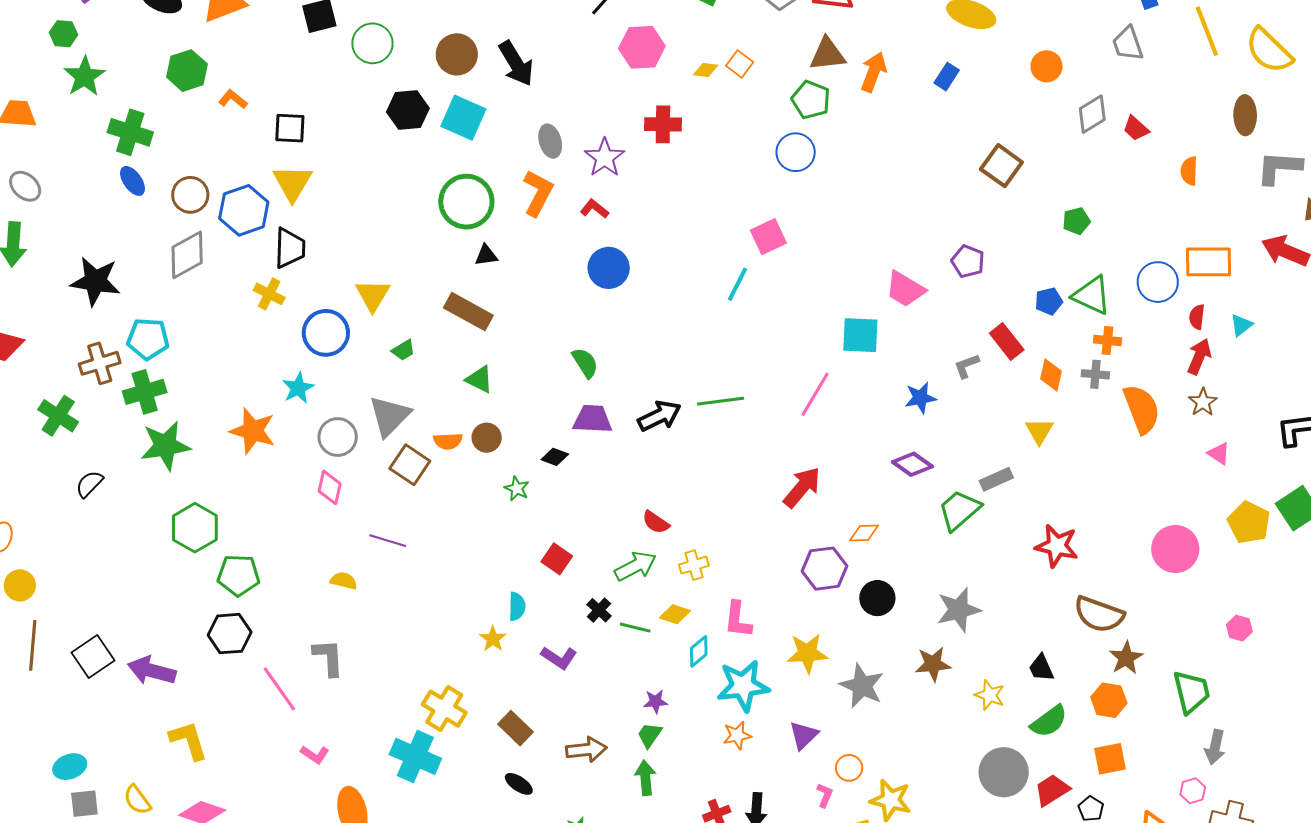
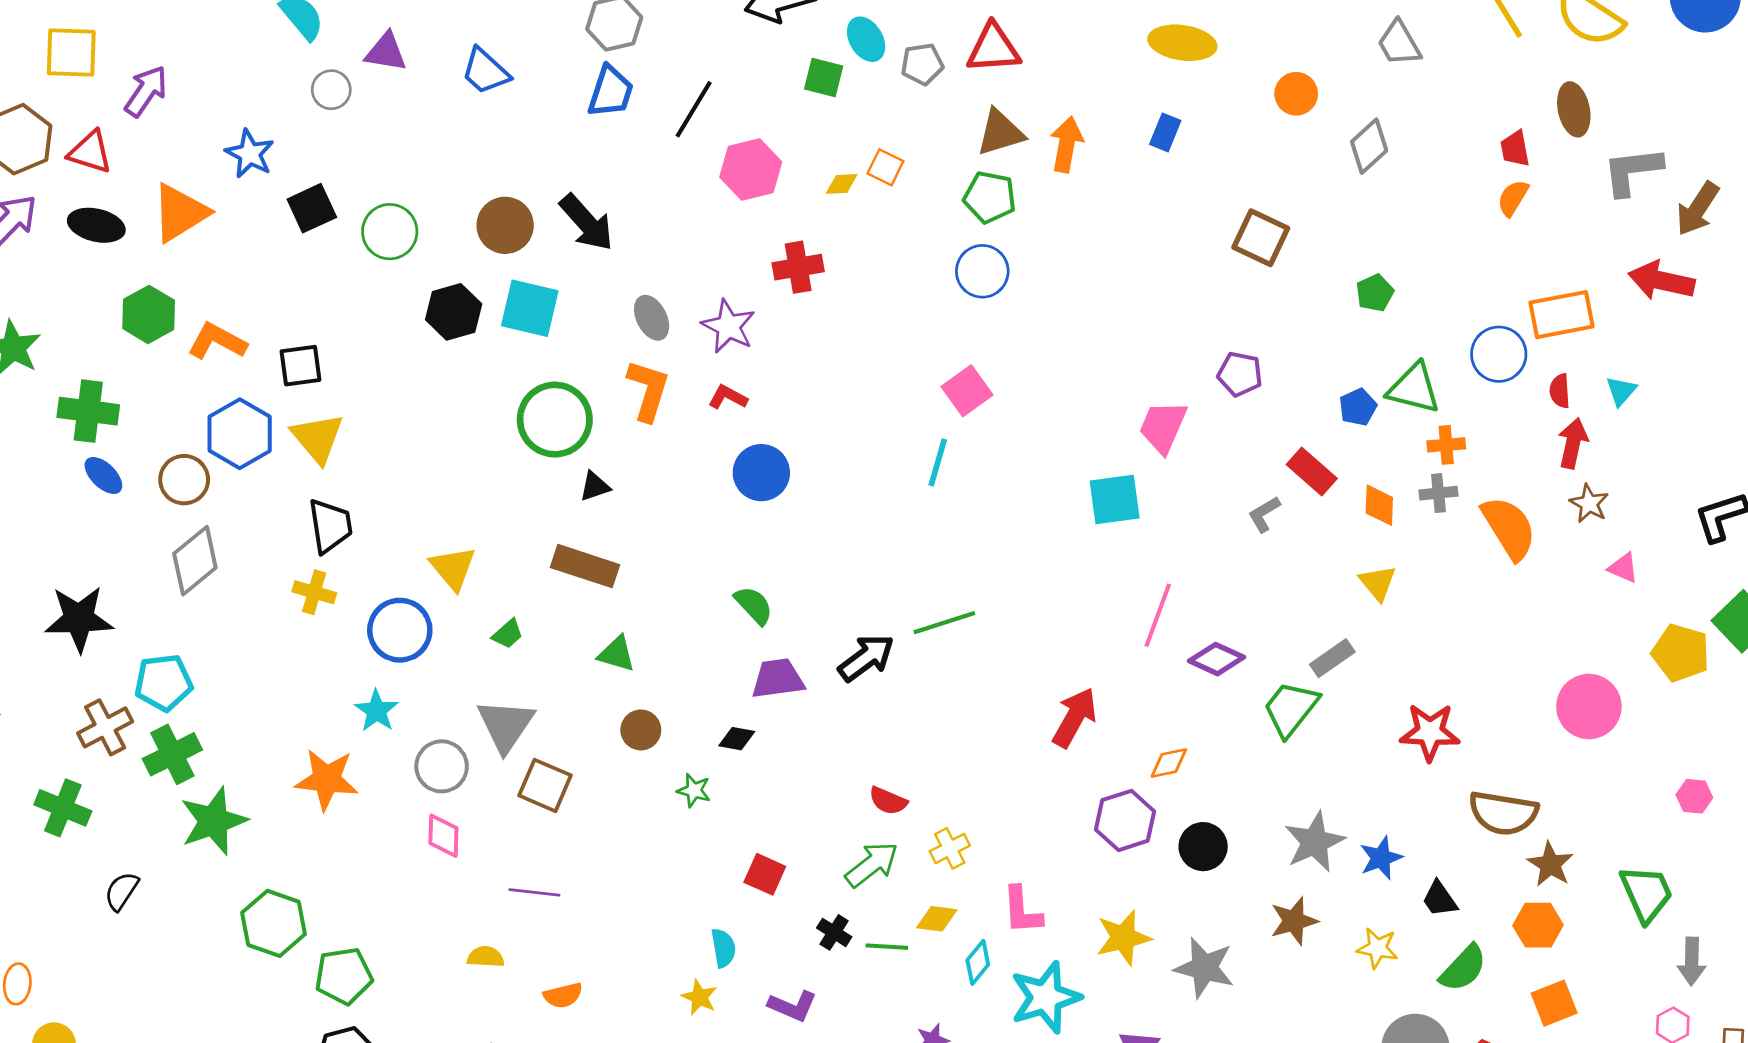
orange L-shape: (233, 99) -> (217, 341), size x1.5
red trapezoid: (1136, 128) -> (1515, 149), moved, turned 48
orange semicircle: (1189, 171) -> (1513, 198), turned 40
blue hexagon: (244, 210) -> (240, 434), moved
pink trapezoid: (905, 289) -> (1163, 427), turned 93
pink line: (815, 394) -> (1158, 615), moved
blue star: (920, 398) -> (1381, 858), moved
orange semicircle: (448, 441) -> (563, 995), moved

